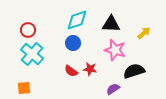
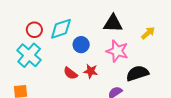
cyan diamond: (77, 20) -> (61, 29), moved
red circle: (28, 30) -> (34, 30), moved
blue circle: (73, 43) -> (81, 45), moved

